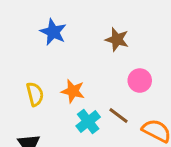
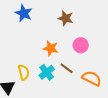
orange star: (73, 91) -> (51, 48), moved
yellow semicircle: (35, 94) -> (24, 72), moved

